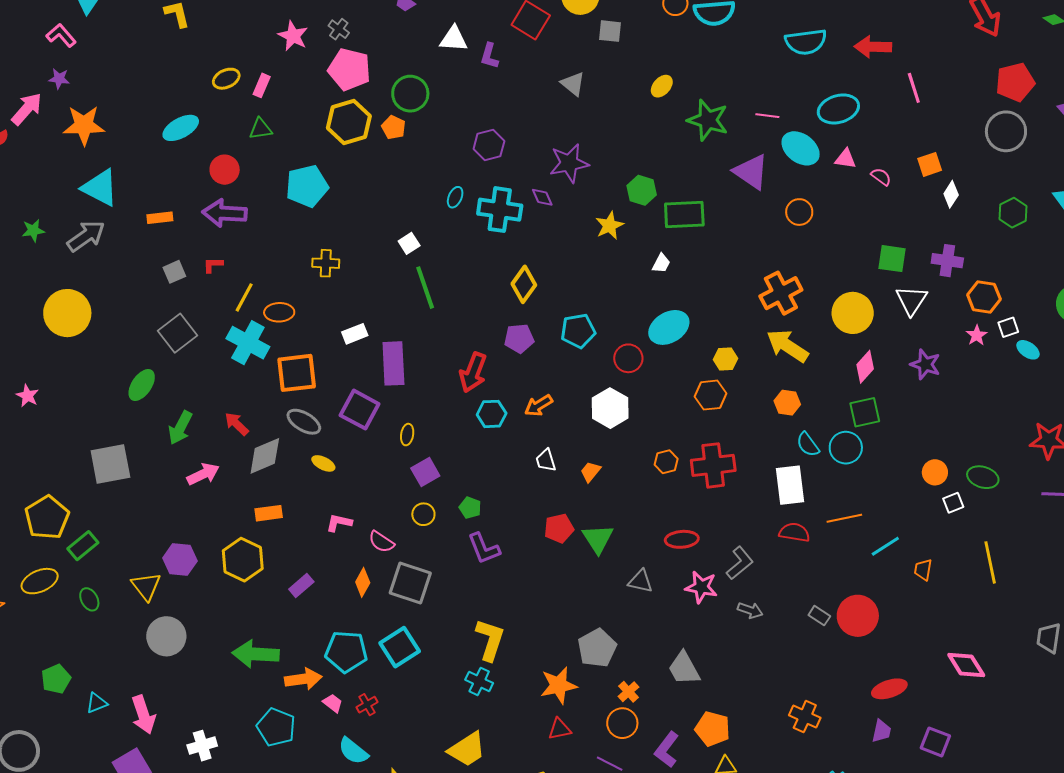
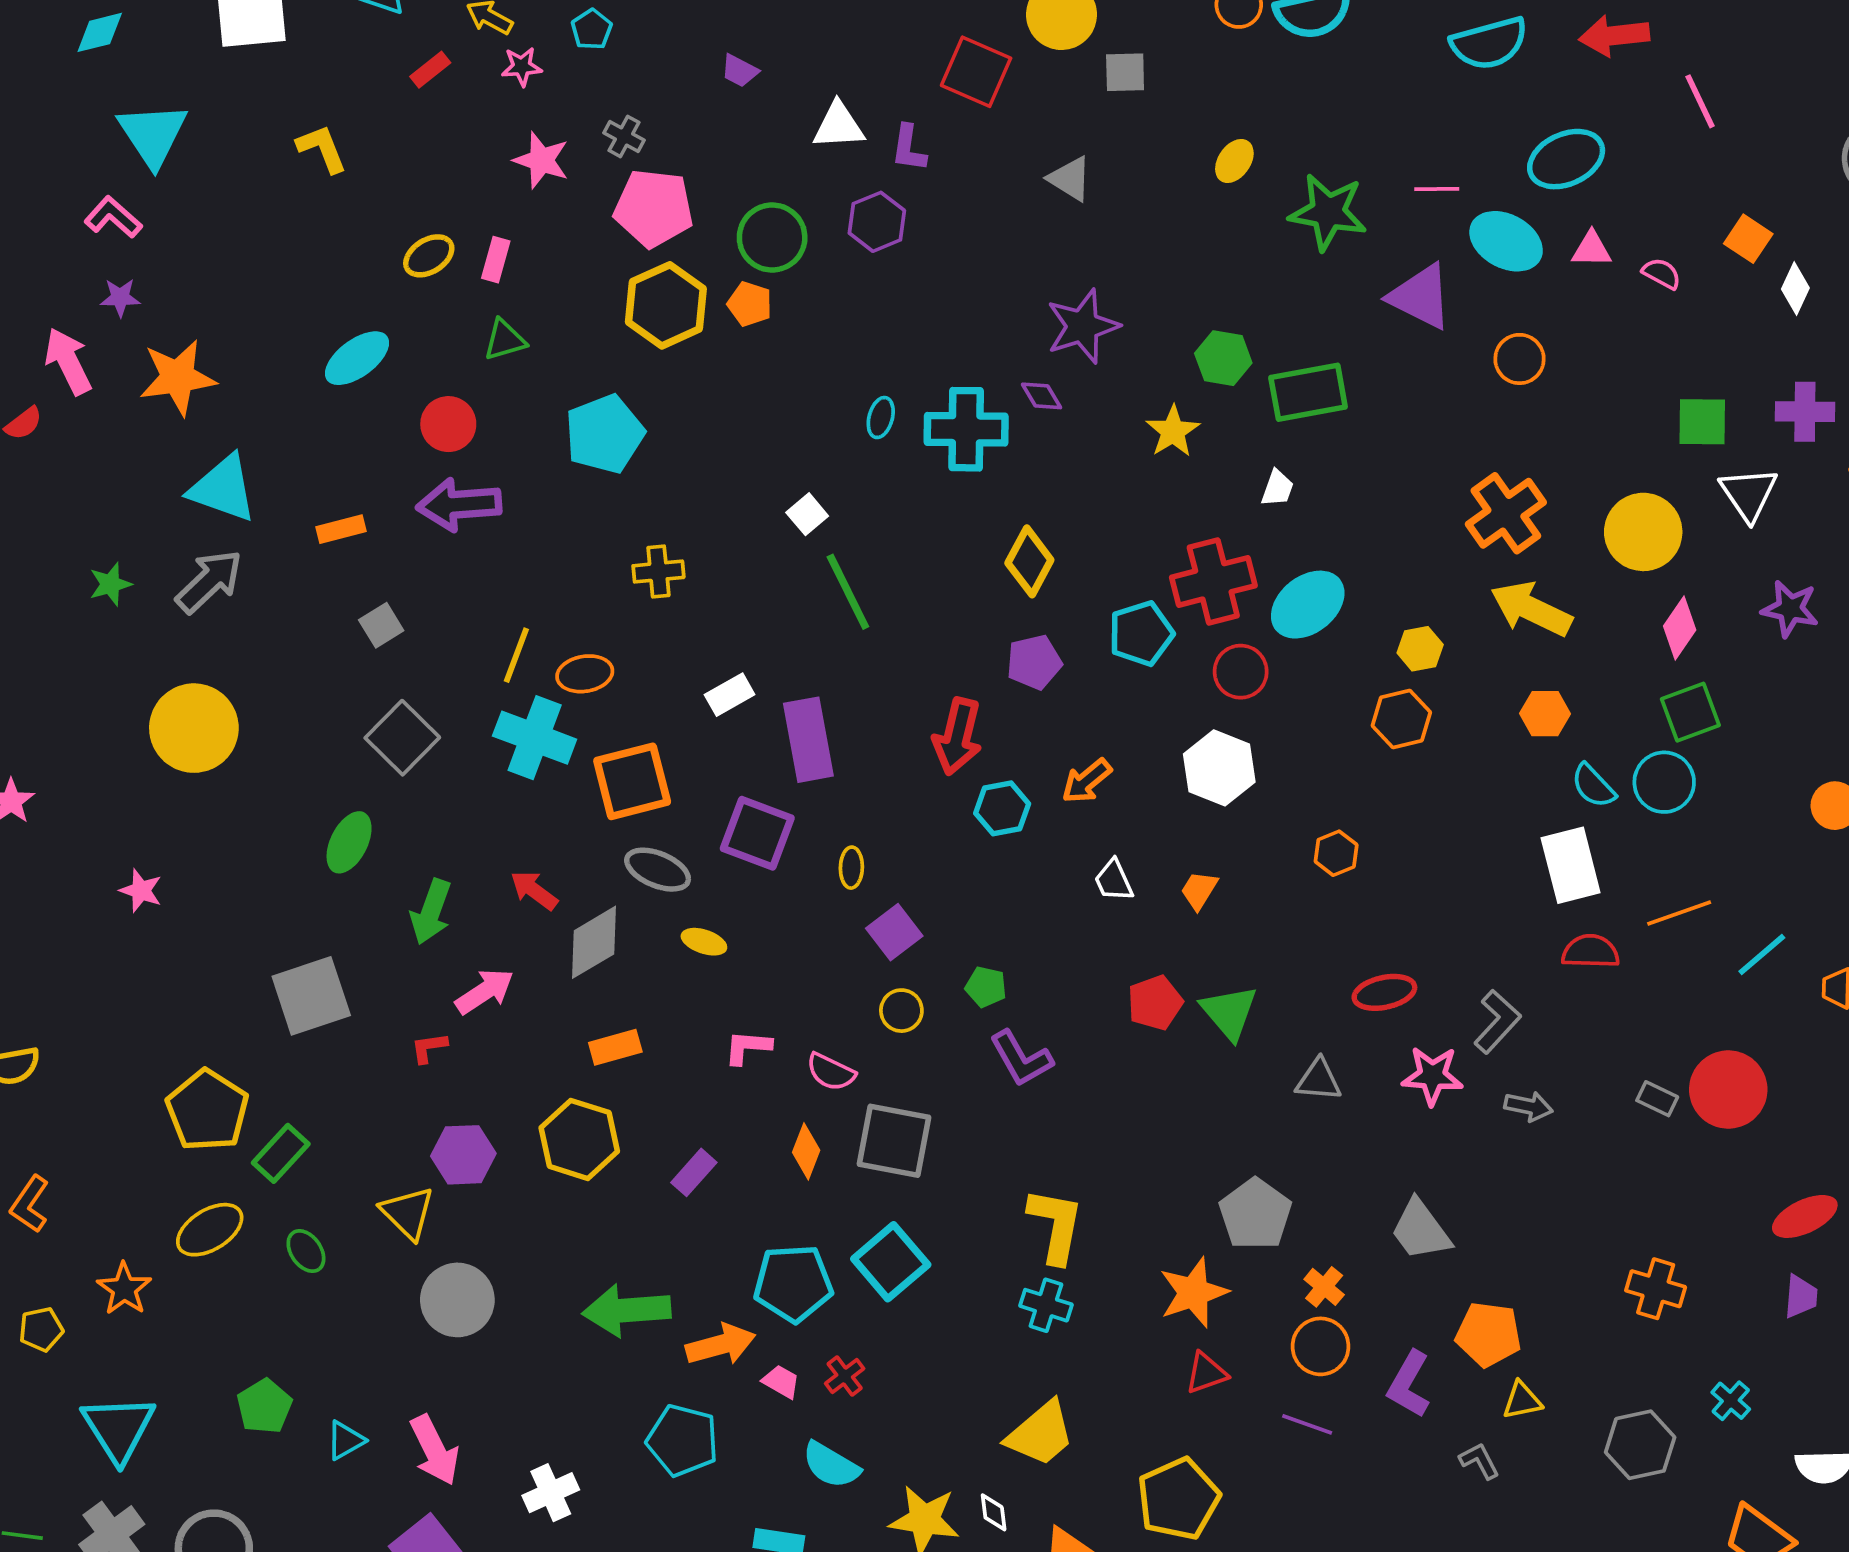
pink arrow: (27, 109) -> (68, 361), turned -60
purple hexagon: (489, 145) -> (877, 222), moved
orange square: (930, 164) -> (1748, 239), turned -30
red L-shape: (213, 265) -> (429, 1048), moved
red cross: (713, 465) -> (1213, 581), moved

